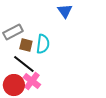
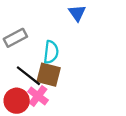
brown square: (26, 45) -> (49, 75), moved, size x1.5

